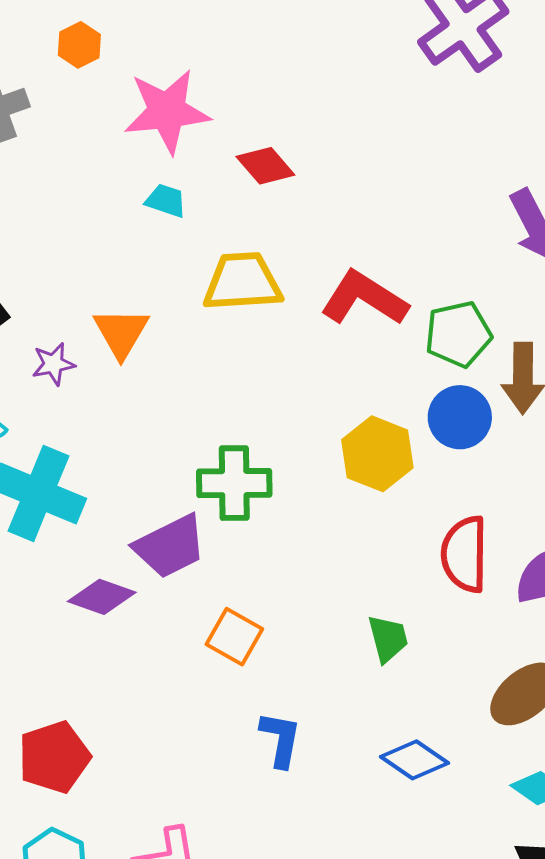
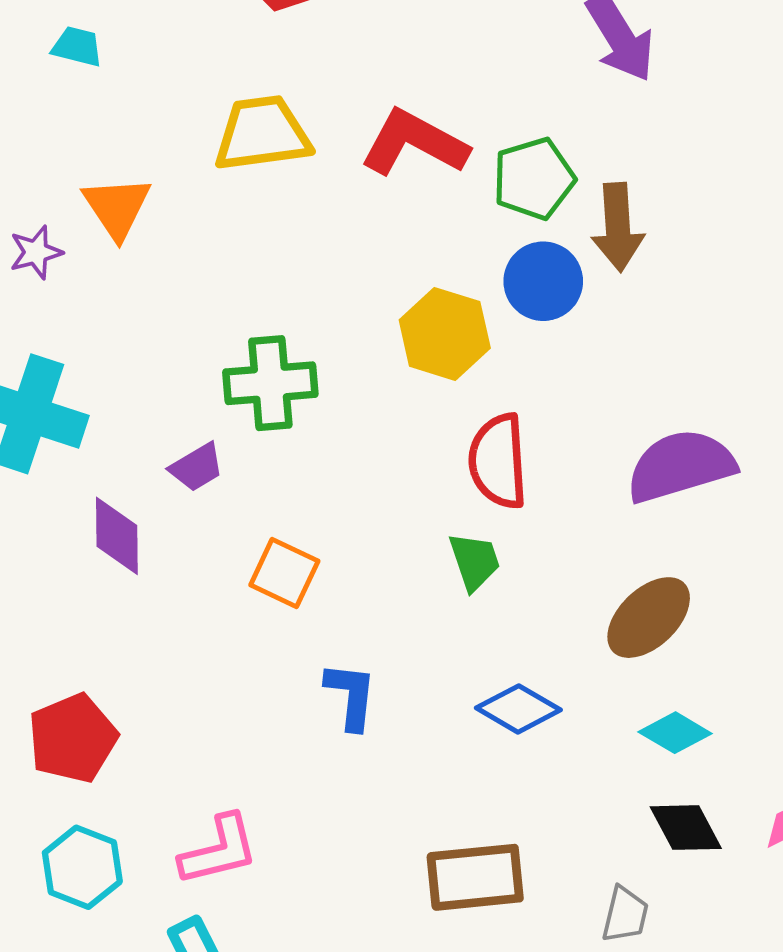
cyan trapezoid: (166, 201) -> (77, 47), moved
purple trapezoid: (170, 546) -> (197, 467), size x0.6
red semicircle: (465, 554) -> (498, 461), moved
purple diamond: (102, 597) -> (117, 536), turned 74

